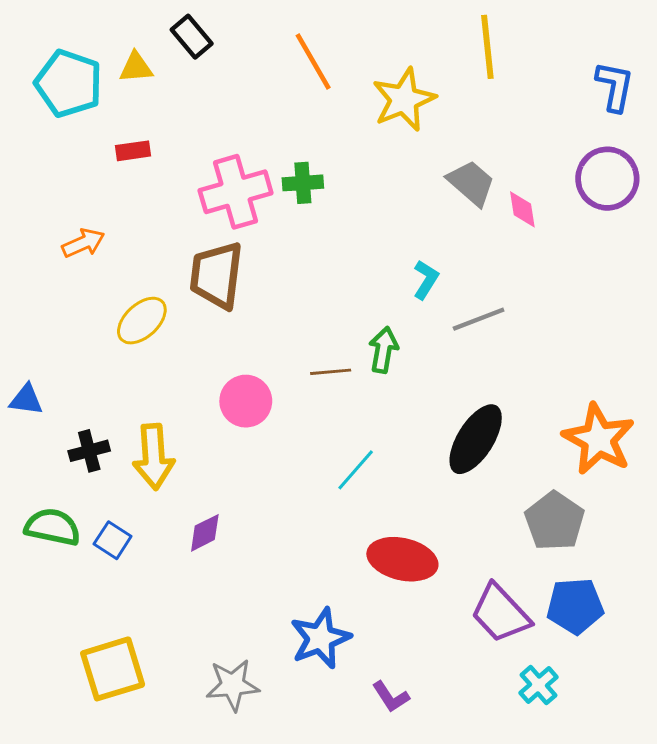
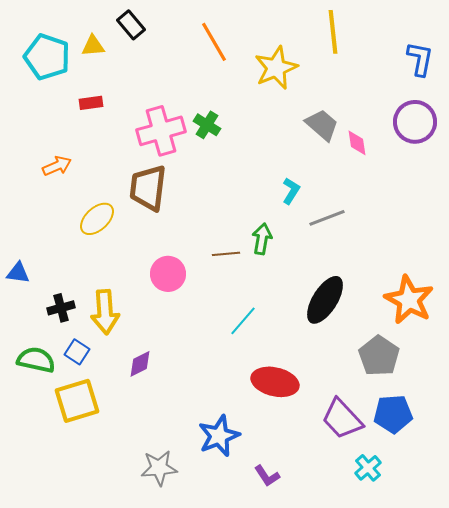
green cross: (303, 183) -> (207, 125), turned 36
blue square: (113, 540) -> (77, 352), moved
yellow square: (113, 669) -> (77, 401), moved

